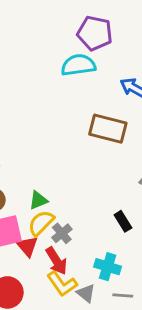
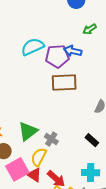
purple pentagon: (95, 33) -> (57, 56), moved
green triangle: (38, 200) -> (28, 131), moved, size x1.5
gray cross: (62, 233) -> (51, 139), moved

